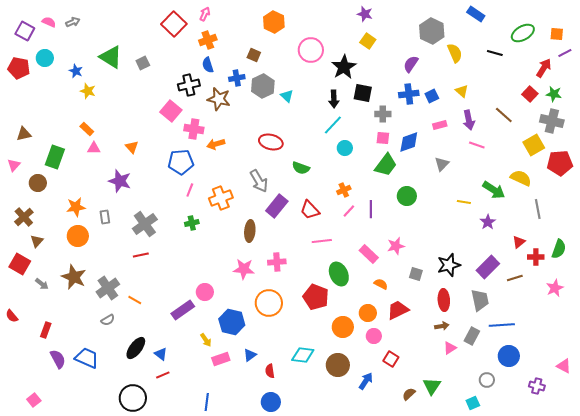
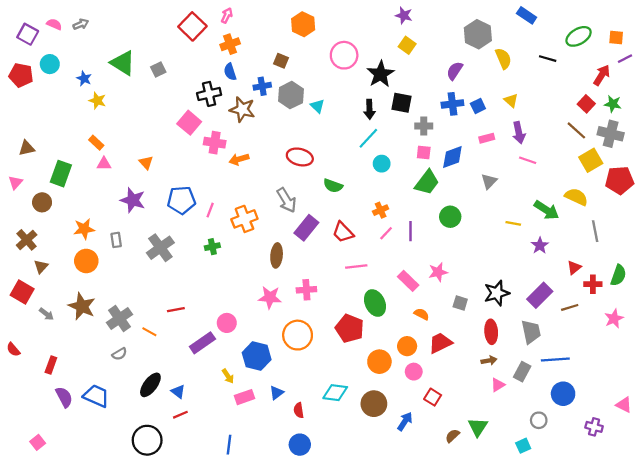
brown line: (504, 115) -> (576, 130), moved
blue pentagon: (181, 162) -> (181, 200), moved
red line: (141, 255) -> (176, 310), moved

